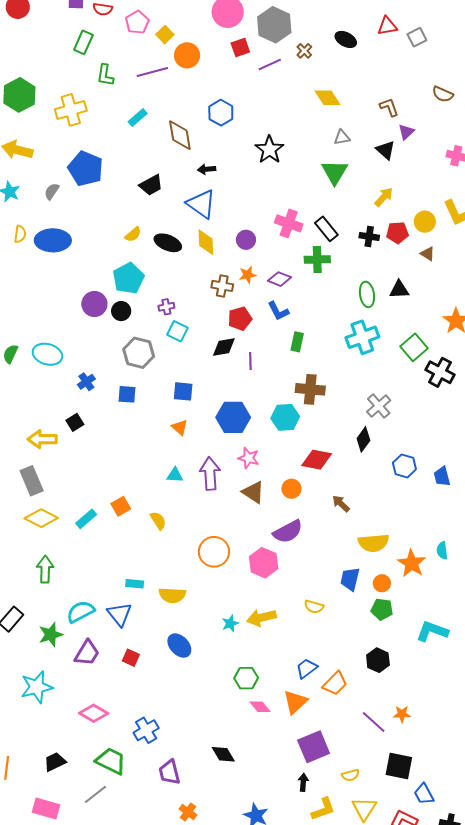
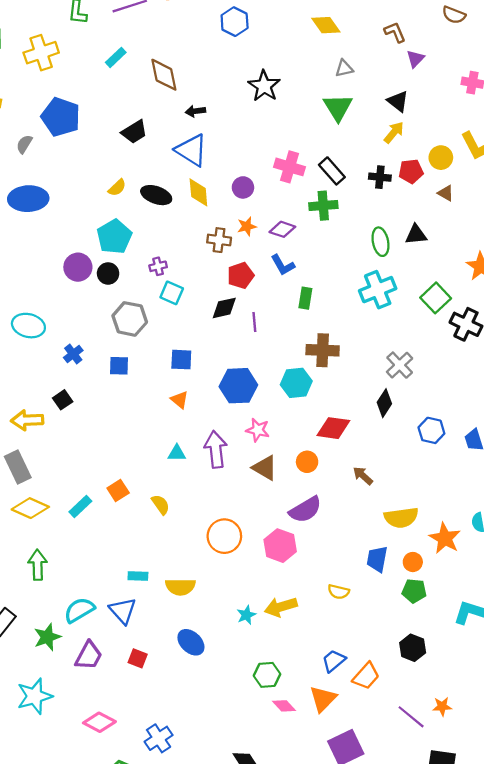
blue hexagon: (221, 113) -> (235, 22), moved
black triangle: (386, 150) -> (398, 101), moved

